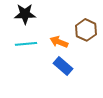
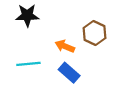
cyan line: (26, 44) -> (28, 64), moved

